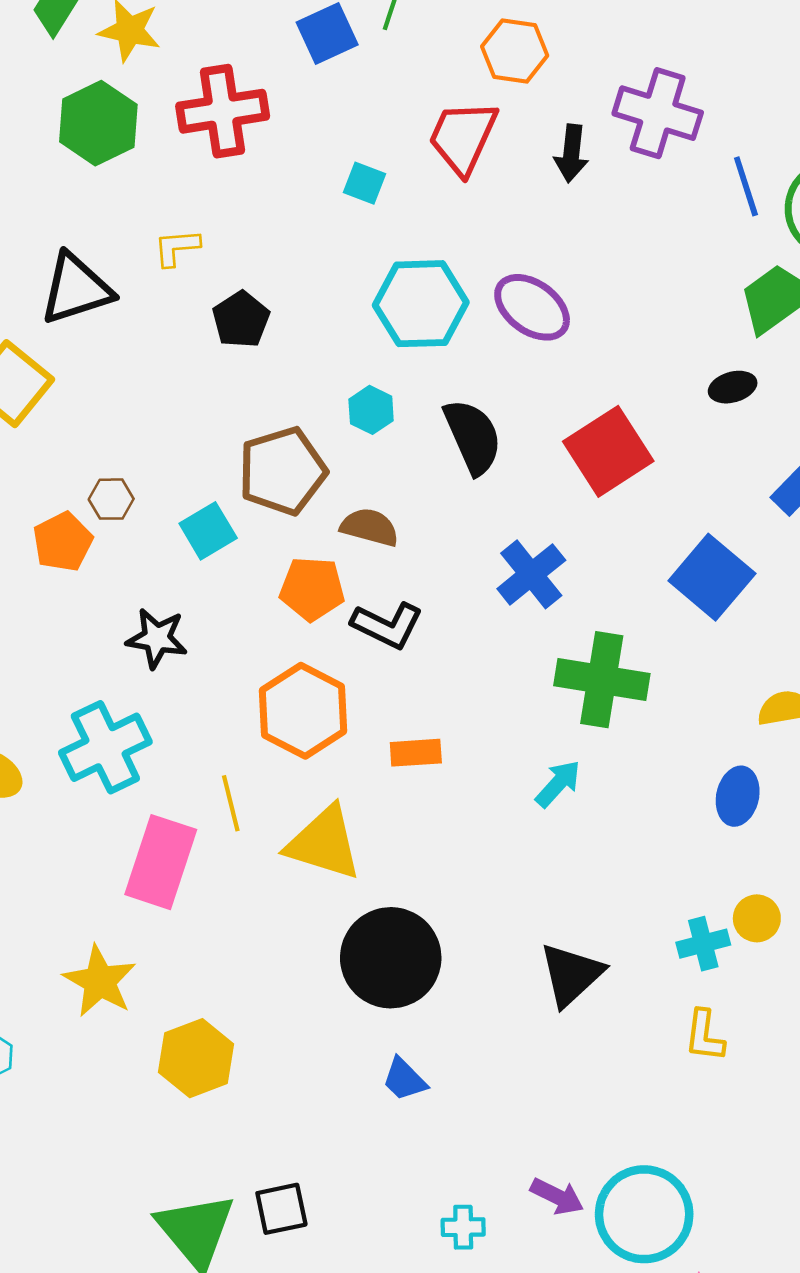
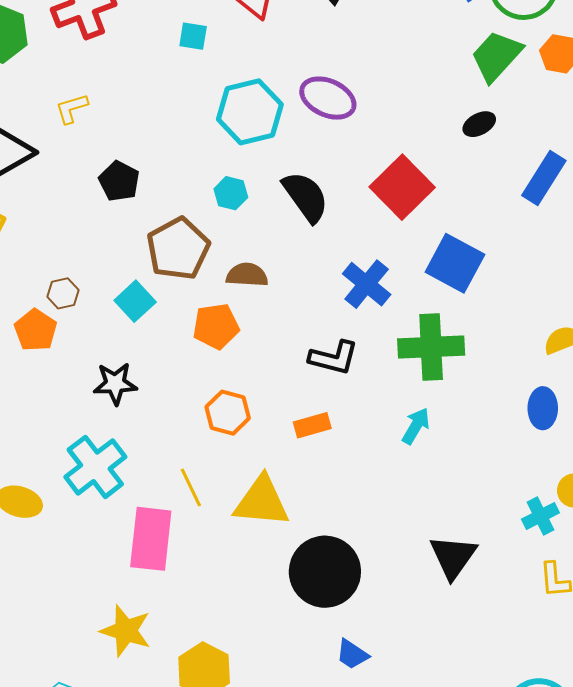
black pentagon: (241, 320) -> (119, 181), moved
blue square: (712, 577) -> (455, 263), moved
black L-shape: (387, 625) -> (334, 358), moved
orange hexagon: (303, 711) -> (228, 413), size x0.7

